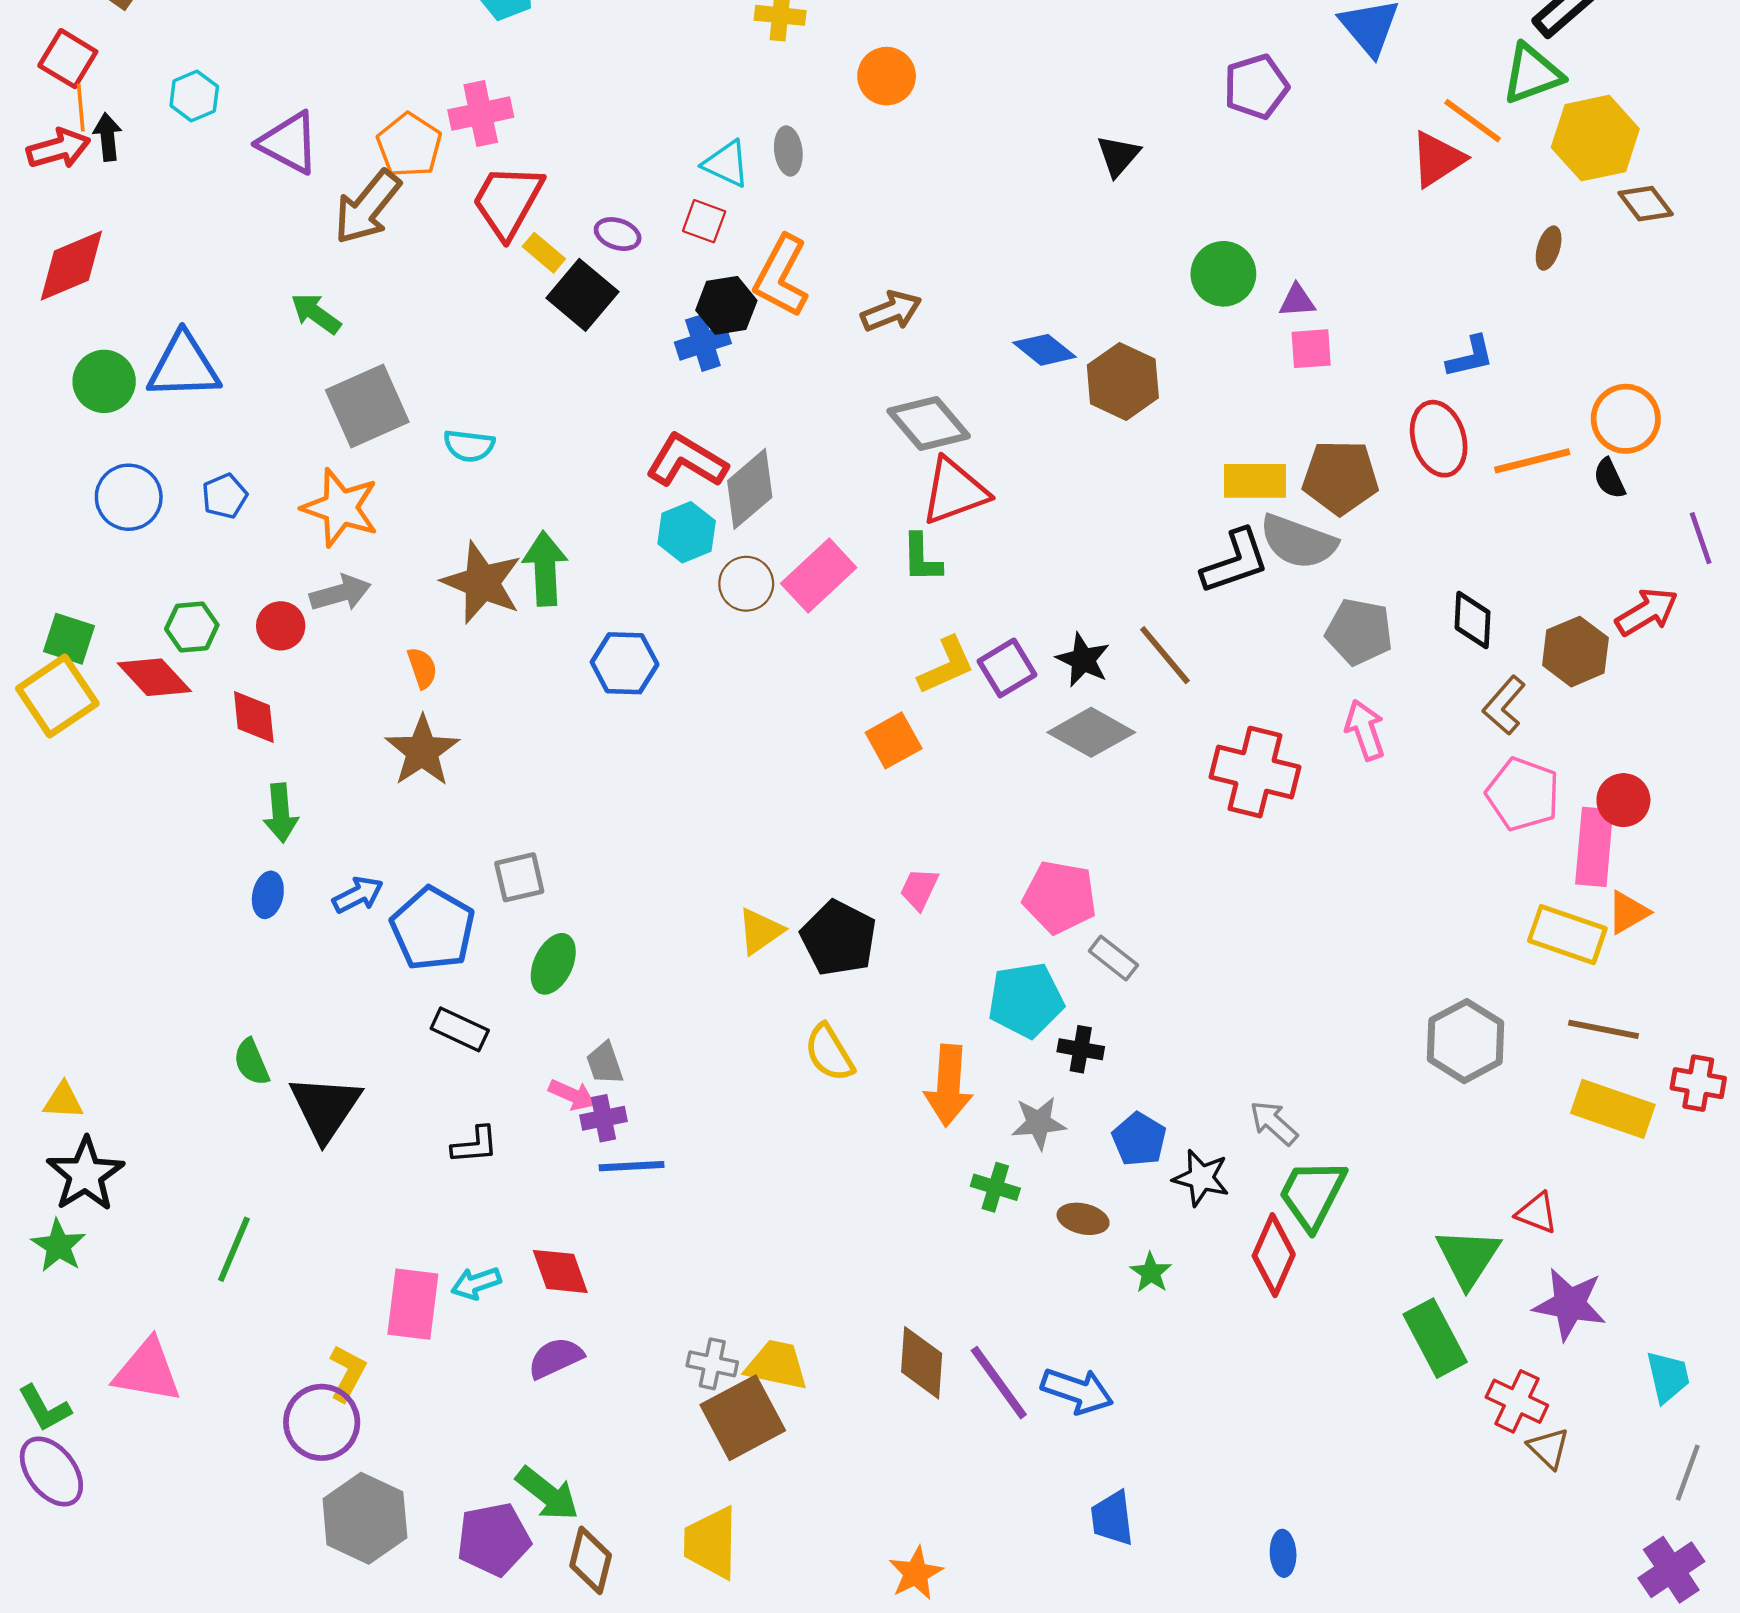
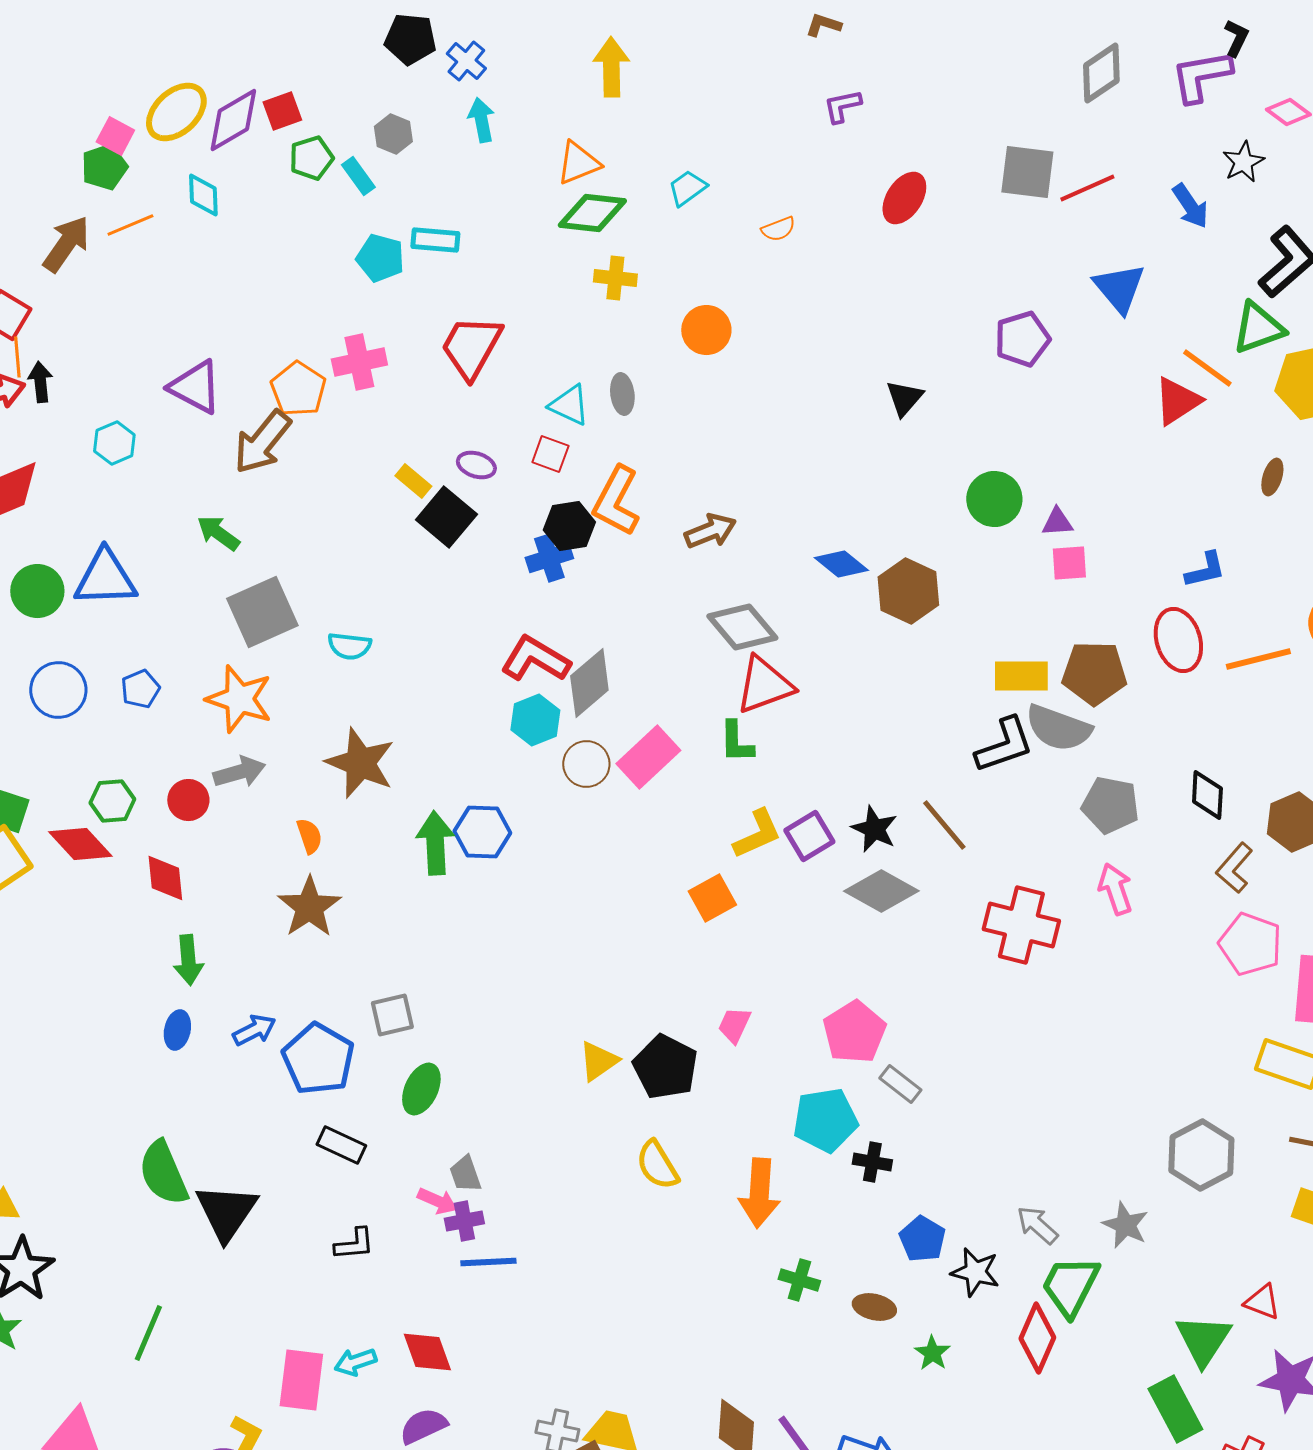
cyan hexagon: (194, 96) -> (114, 443), moved
red trapezoid: (508, 201) -> (471, 347), moved
green arrow: (545, 569) -> (435, 843), moved
pink pentagon: (1060, 897) -> (854, 1032), turned 30
green semicircle: (251, 1062) -> (163, 1173), size x1.6
gray star: (1039, 1123) -> (1125, 1225), moved, turned 30

